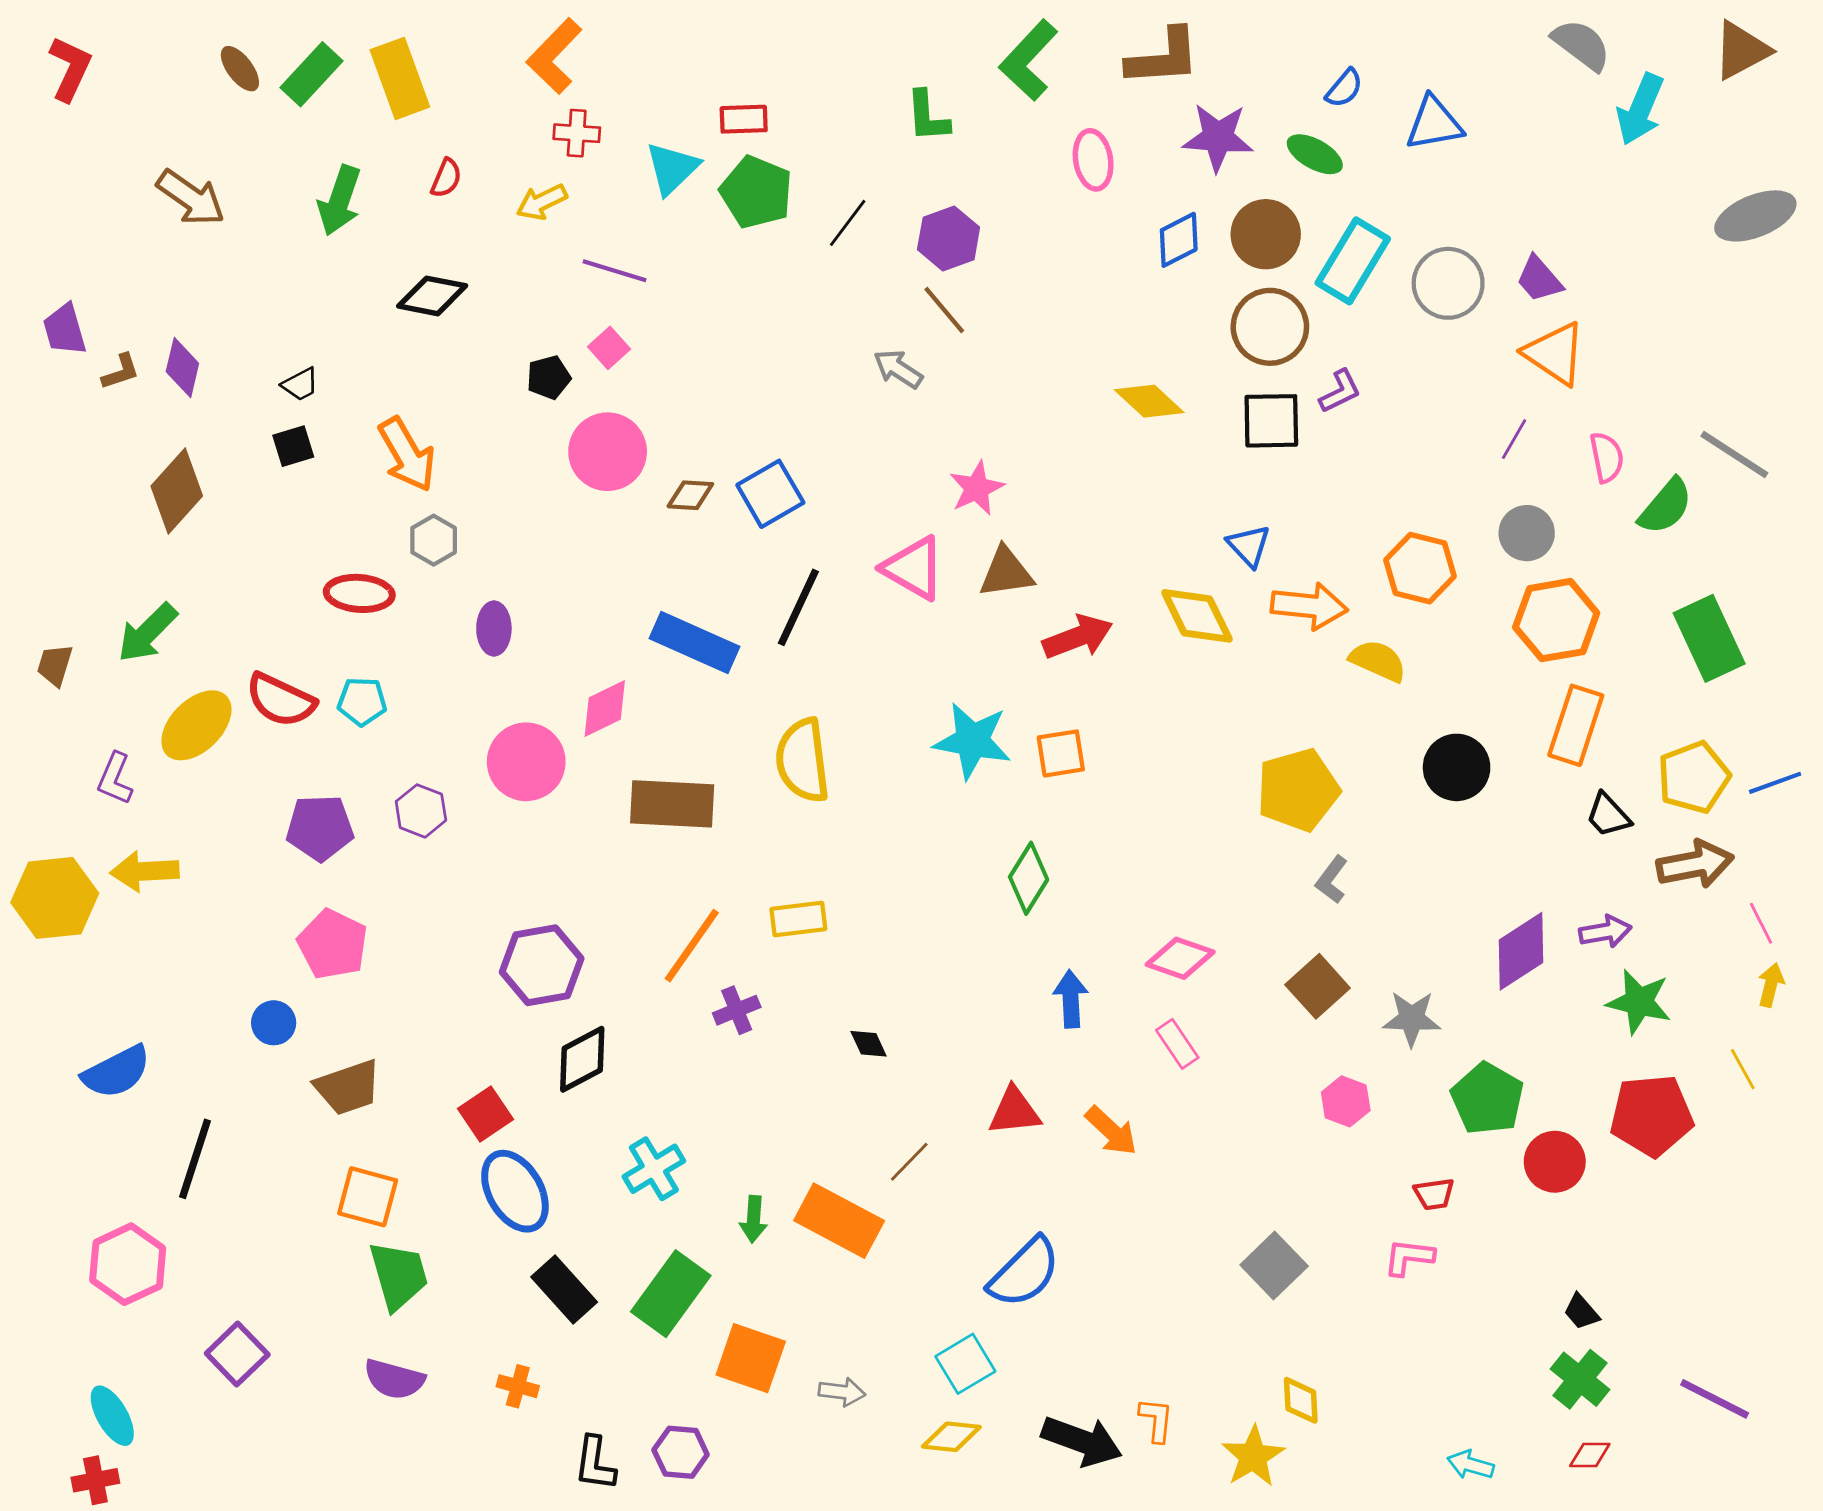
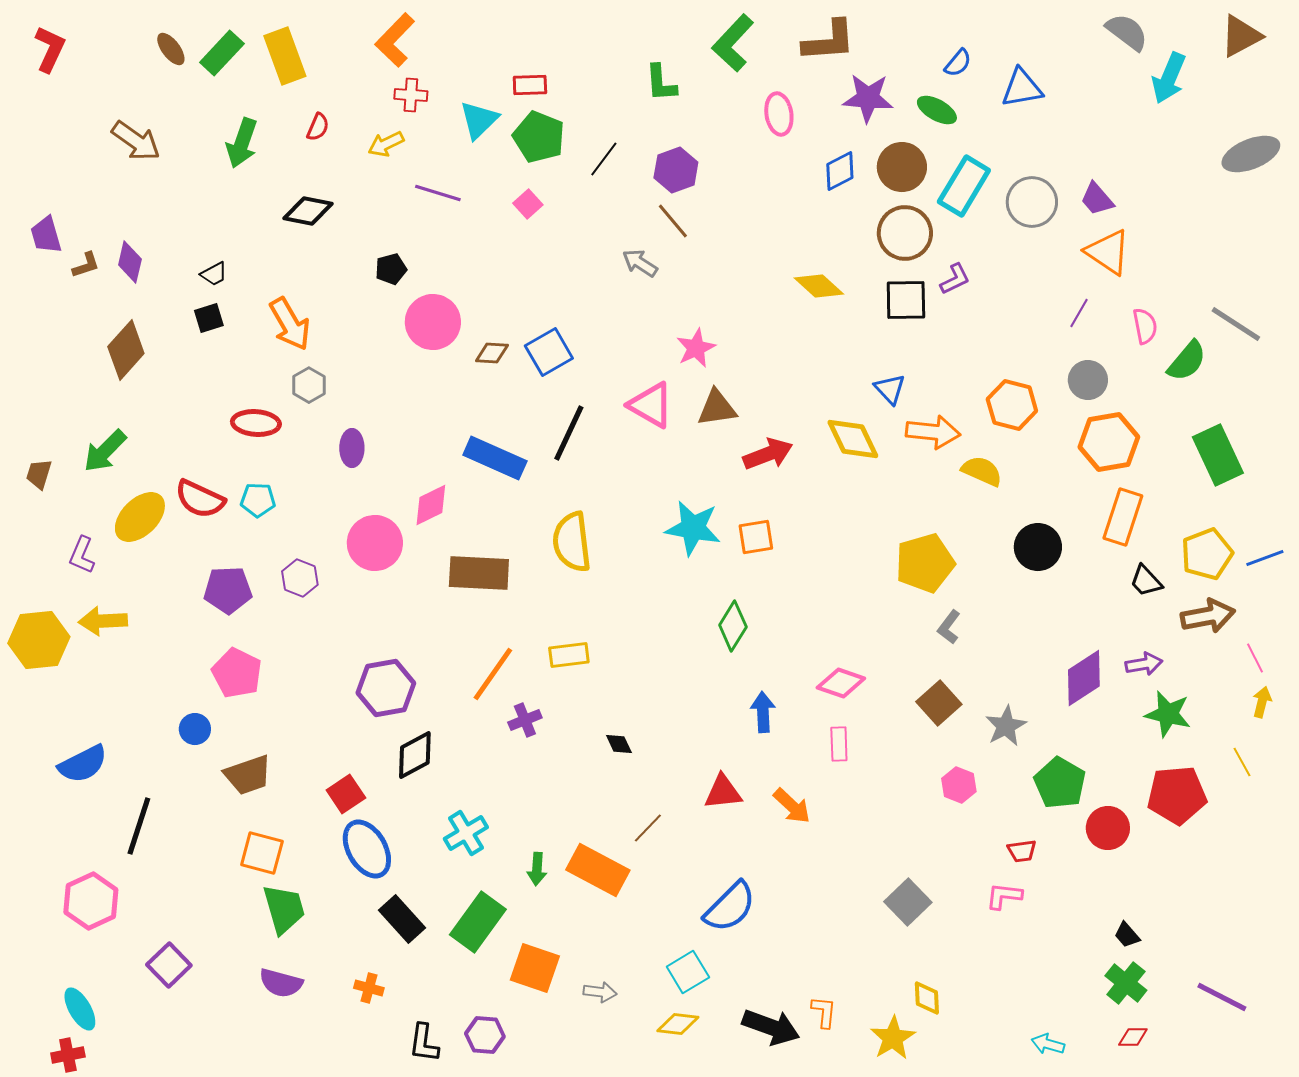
pink square: (609, 348) -> (528, 204), moved
gray star: (1412, 1019) -> (1006, 726), turned -30
pink rectangle: (1177, 1044) -> (839, 744), turned 32

